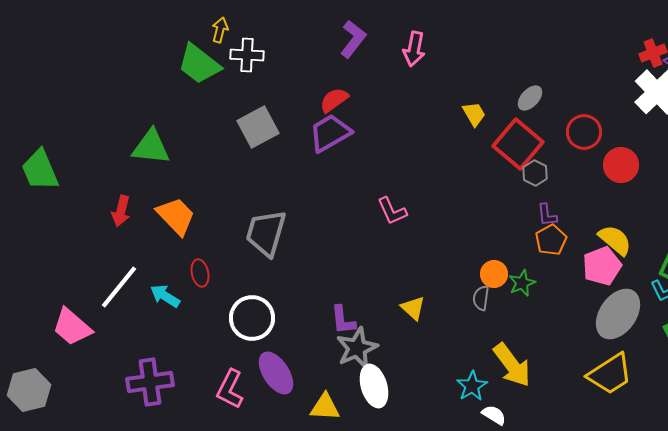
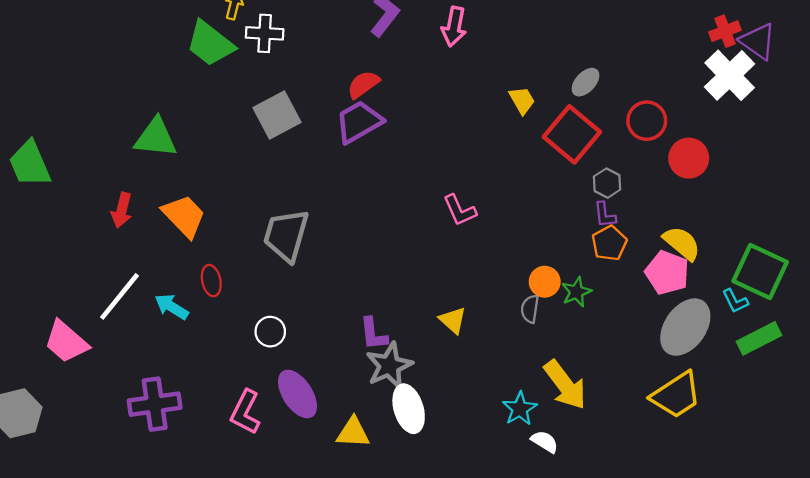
gray hexagon: (535, 173) -> (607, 183), moved
pink L-shape: (392, 211) -> (460, 210), moved
pink pentagon: (602, 266) -> (667, 273), turned -30
white circle: (252, 318) -> (270, 332), size x0.6

